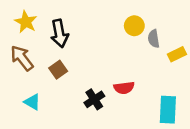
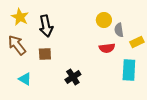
brown square: (58, 70) -> (45, 54), turned 32
red semicircle: (124, 88) -> (107, 48), moved
cyan rectangle: (168, 110) -> (129, 70), moved

